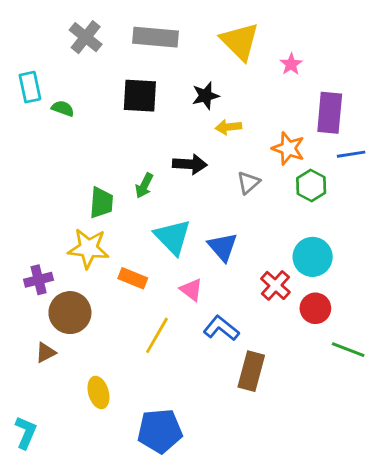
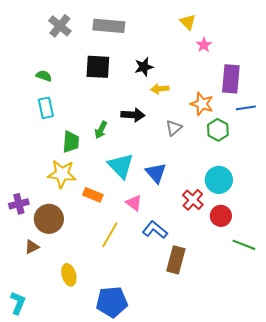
yellow triangle: (240, 41) -> (188, 22), moved, size x0.6
cyan rectangle: (30, 87) -> (46, 108), moved
purple cross: (39, 280) -> (19, 204), moved

